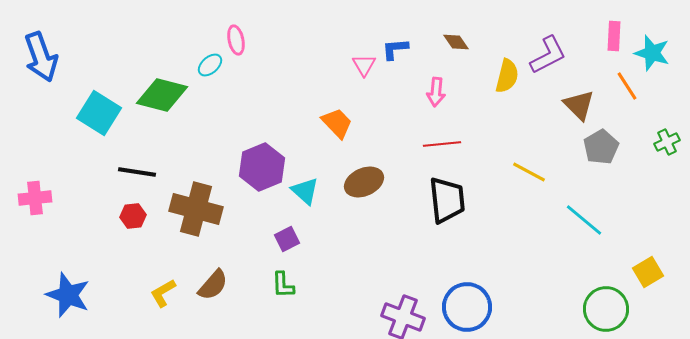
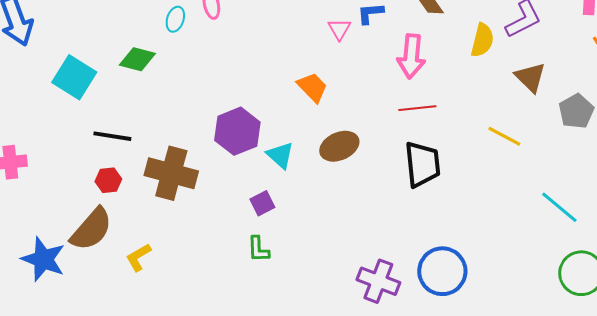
cyan ellipse: (210, 65) -> (175, 19), moved, turned -30
pink arrow: (436, 92) -> (411, 56), size x1.5
green diamond: (162, 95) -> (137, 59), size x0.7
brown triangle: (579, 105) -> (530, 77), moved
cyan line: (584, 220) -> (559, 207), moved
brown semicircle: (213, 285) -> (91, 229), moved, size x1.4

